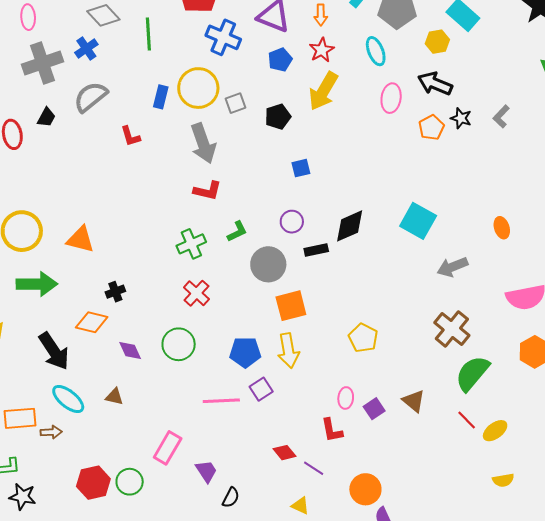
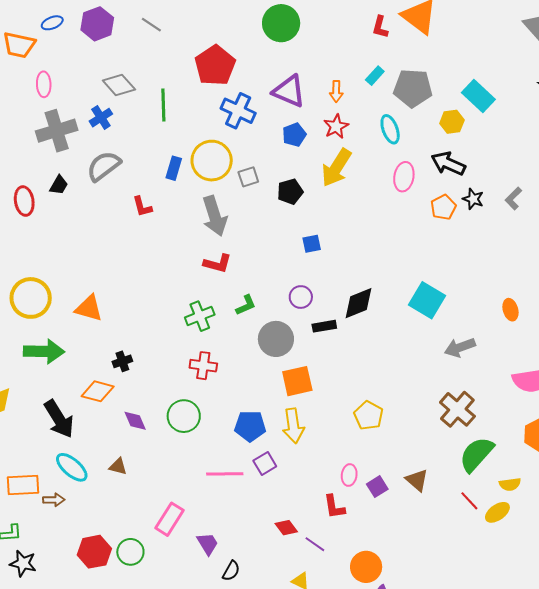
red cross: (196, 293) -> (203, 366), turned -36
yellow semicircle: (503, 480) -> (510, 484), moved

